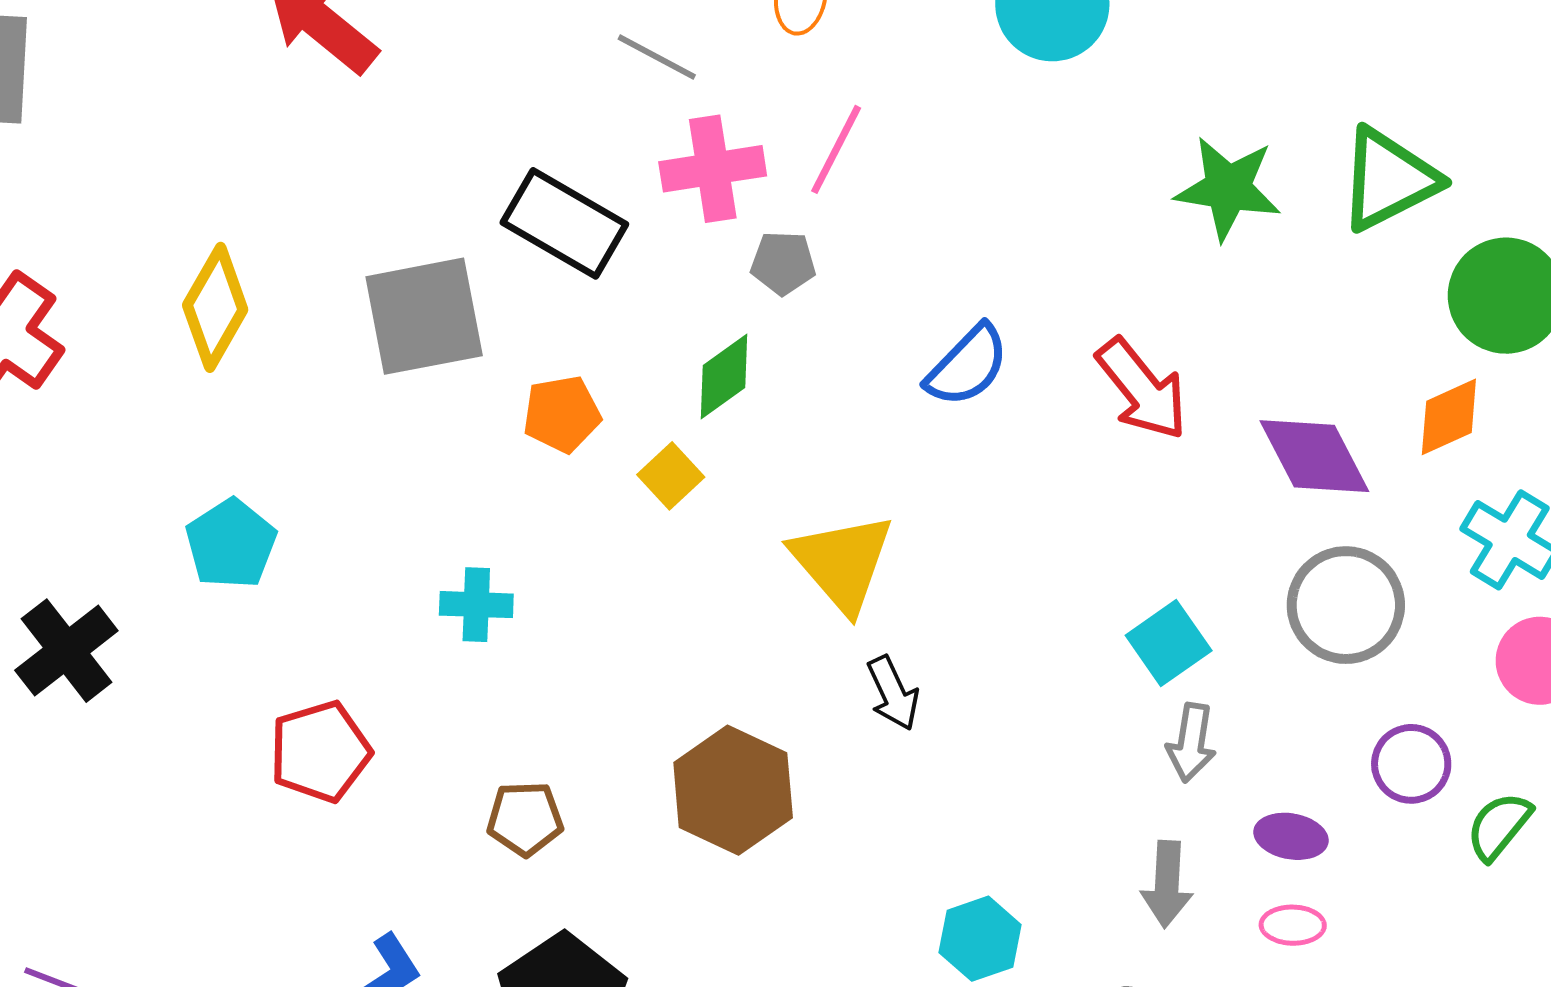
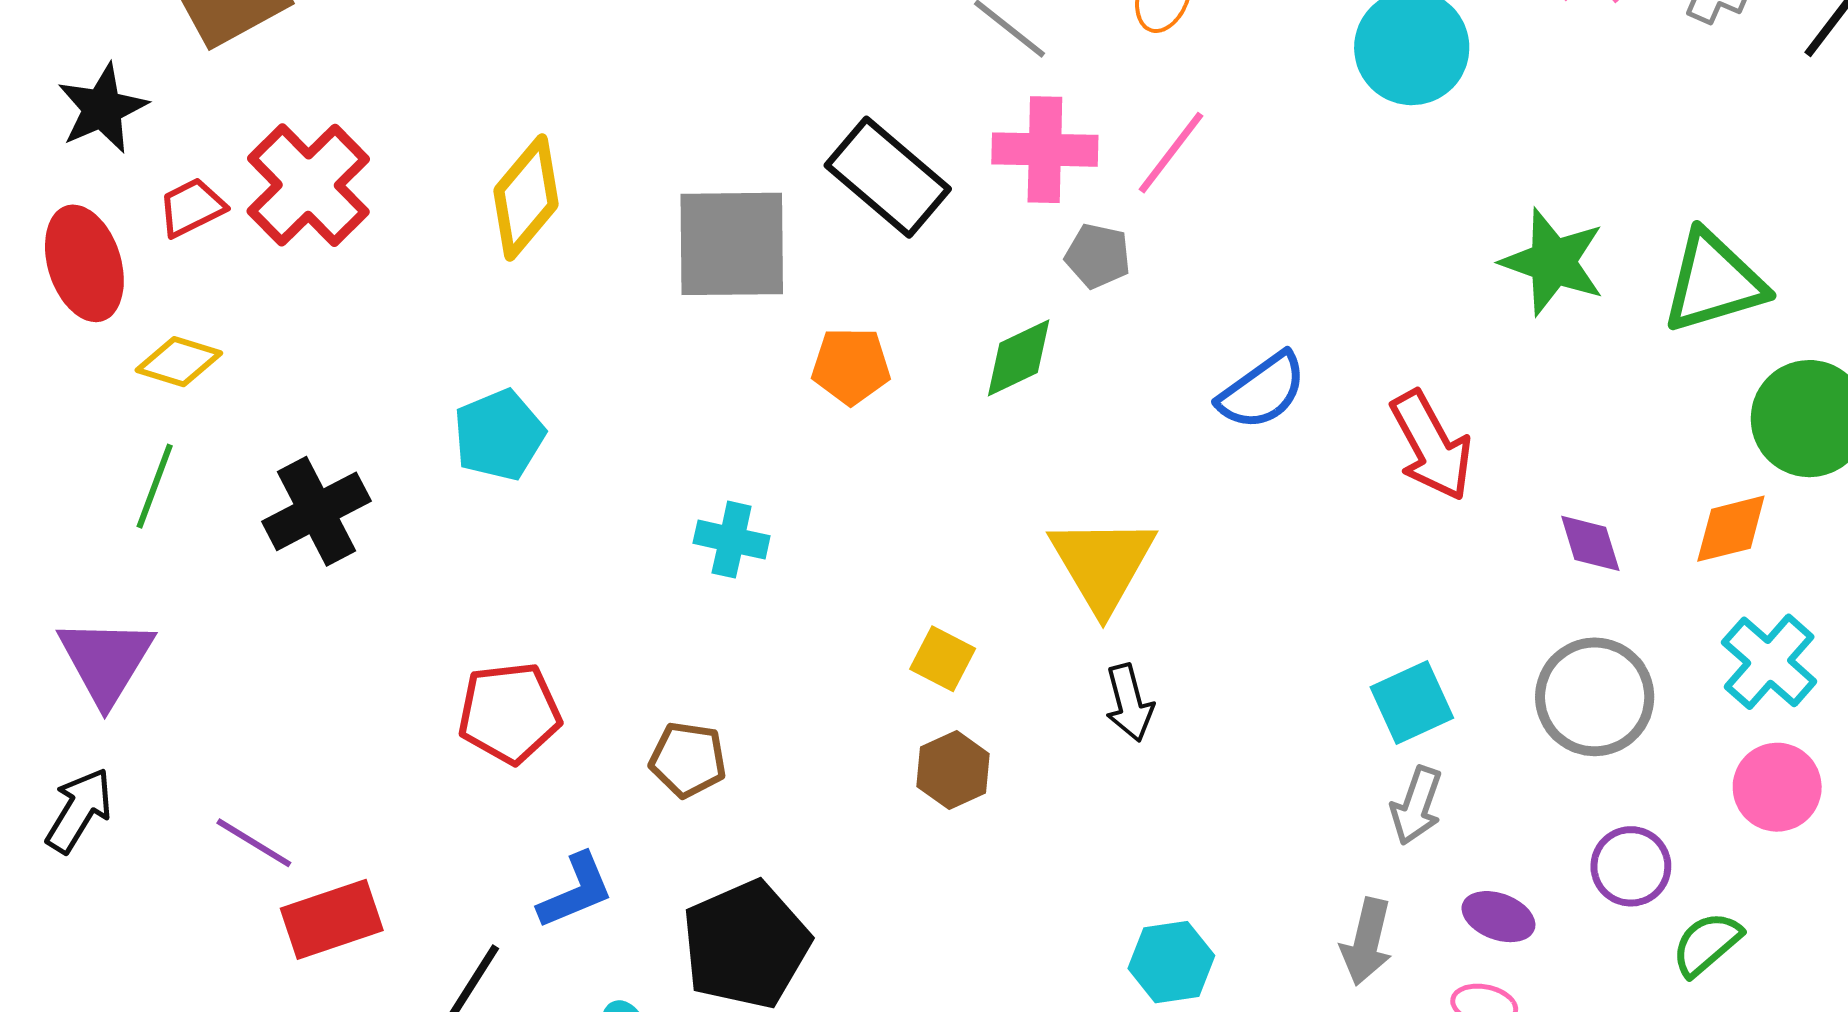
purple diamond: (1314, 456) -> (1590, 543), size x0.6
yellow square: (671, 476) -> (943, 659), moved, turned -30
red pentagon: (320, 752) -> (509, 713), moved
brown hexagon: (733, 790) -> (953, 770), size x0.6
brown pentagon: (525, 819) -> (688, 760), moved

